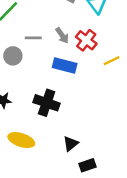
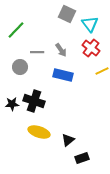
red cross: (86, 40) -> (91, 48), moved
black cross: (47, 103) -> (34, 101), moved
yellow ellipse: (21, 140) -> (39, 132), moved

